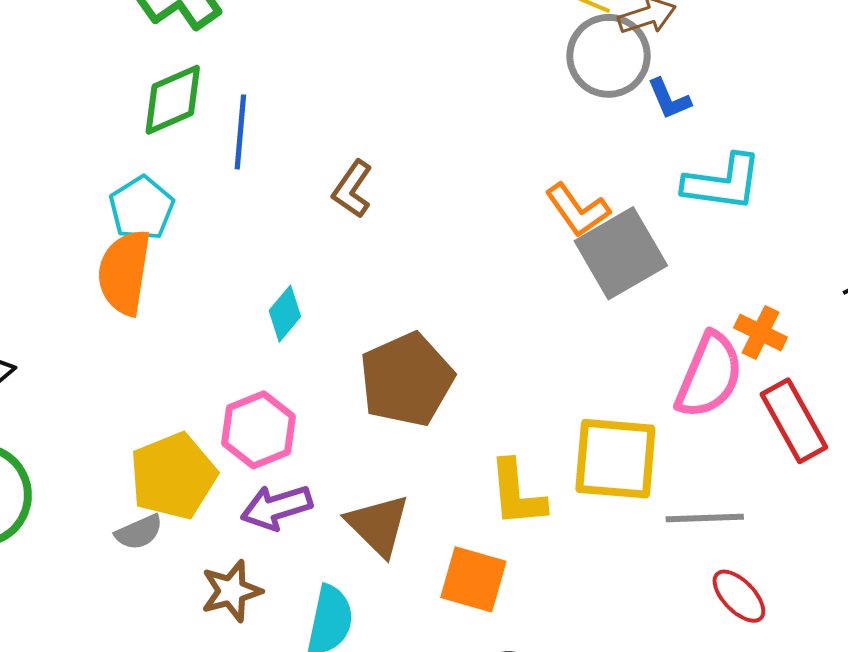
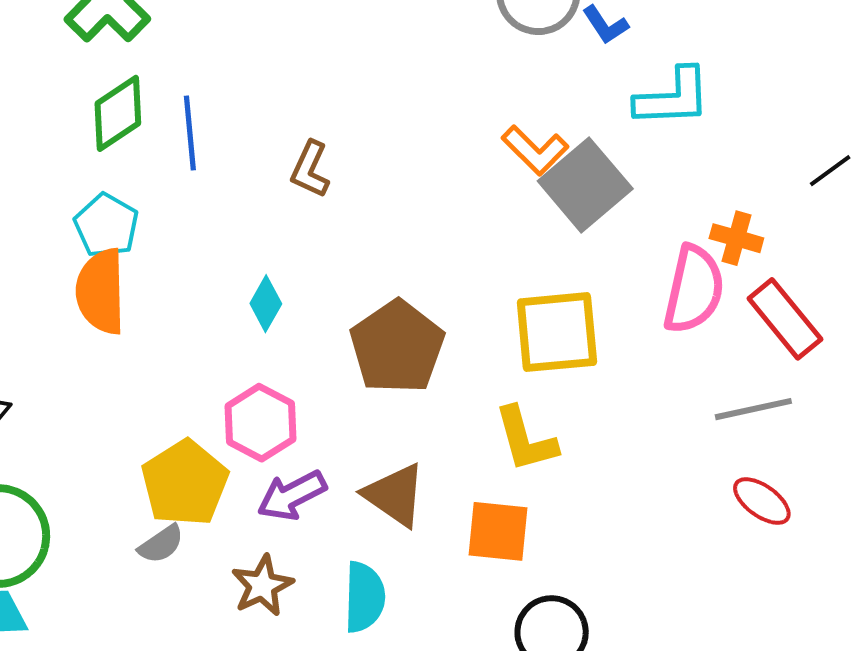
yellow square: (615, 459) -> (557, 332), moved
gray line: (705, 518) -> (753, 409), moved

